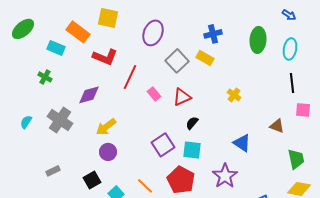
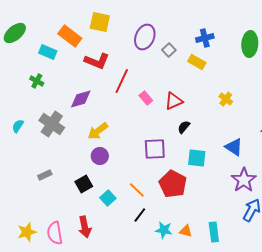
gray square: (177, 61) -> (169, 50), moved, size x0.6
purple square: (163, 145) -> (155, 149), turned 30
cyan square: (192, 150) -> (197, 158), moved
purple star: (225, 176) -> (244, 180), moved

